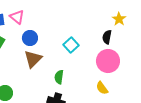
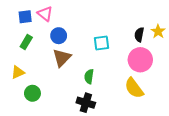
yellow star: (119, 19) -> (158, 31), moved
cyan square: (71, 45) -> (102, 43), turned 35
yellow semicircle: (102, 88) -> (134, 88), size x1.5

